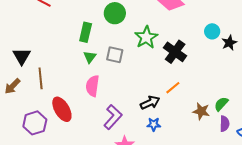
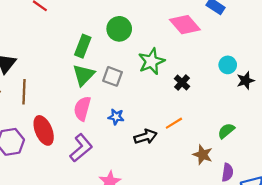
black cross: (175, 52) -> (182, 82), size x0.6
green triangle: (90, 57) -> (84, 75), size x1.5
green semicircle: (221, 104) -> (226, 131), moved
purple L-shape: (113, 117) -> (81, 148), moved
blue star: (154, 124) -> (116, 117), moved

